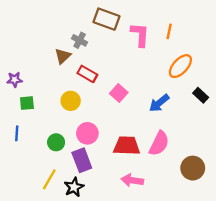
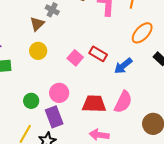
red rectangle: (87, 74) -> (98, 54), moved
pink square: (119, 93) -> (75, 58), moved
yellow circle: (71, 101) -> (38, 51), moved

